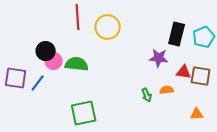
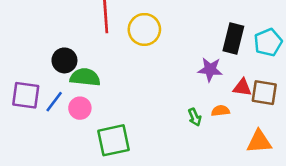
pink circle: (54, 61) -> (80, 108), moved
green semicircle: (77, 64) -> (85, 77), moved
orange triangle: (197, 114) -> (259, 142), size x1.5

